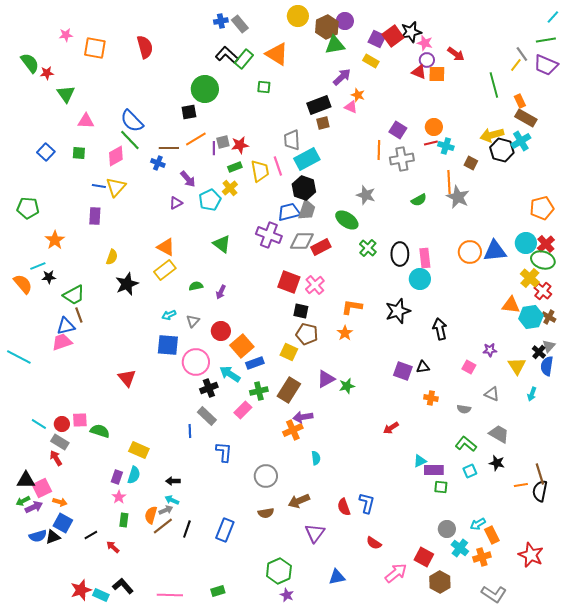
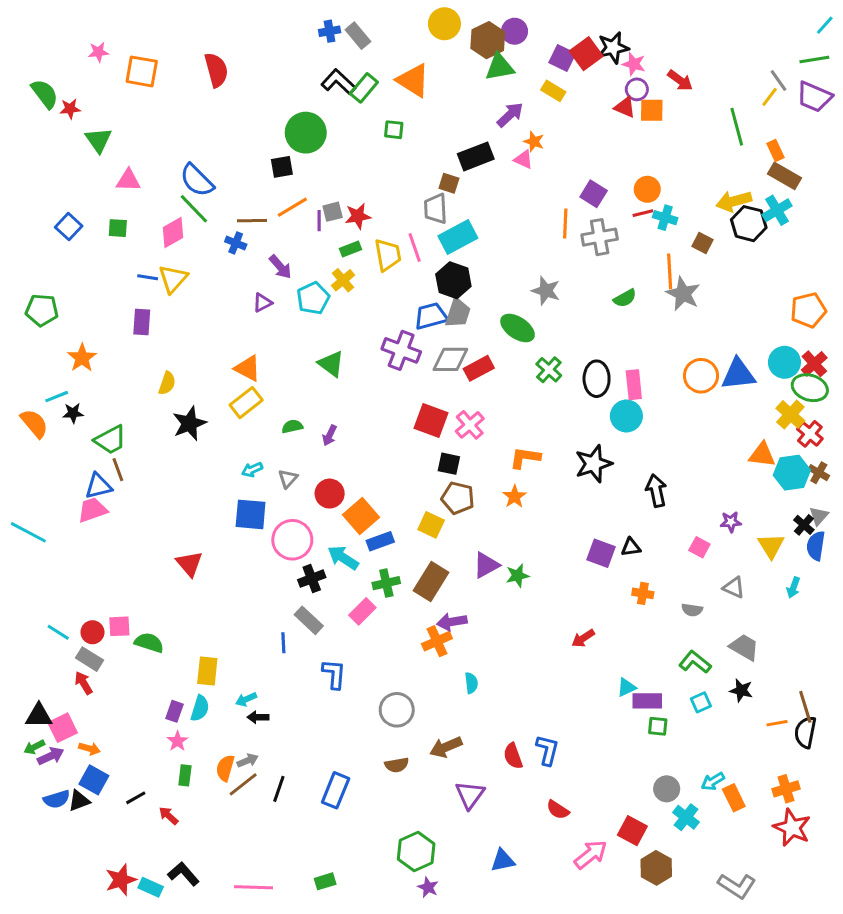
brown square: (323, 123) -> (449, 183), moved, turned 32
yellow rectangle: (139, 450) -> (207, 671), turned 72
cyan arrow: (172, 500) -> (246, 699), moved, turned -48
orange cross: (482, 557) -> (786, 789), moved

